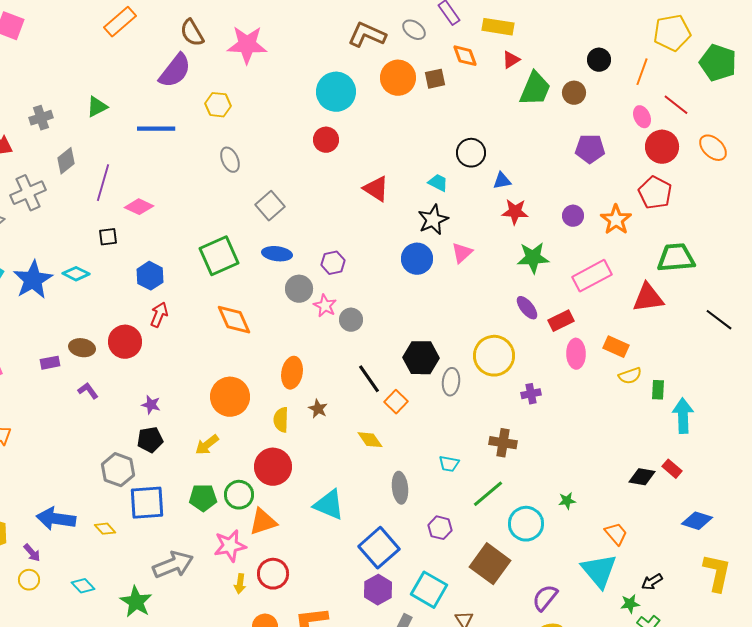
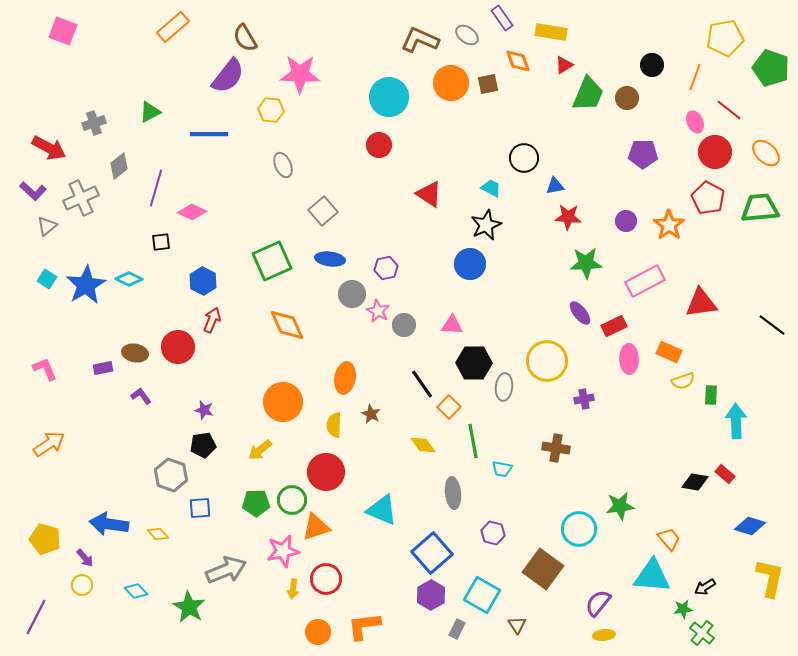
pink star: (247, 45) -> (300, 74), moved
pink triangle: (462, 253) -> (452, 325), moved, turned 45
green trapezoid: (676, 258) -> (760, 208), moved
green line: (488, 494) -> (473, 441), moved, turned -60
green star: (567, 501) -> (620, 506), size x1.6
blue square: (147, 503) -> (200, 508), size x0.6
cyan triangle: (599, 571) -> (652, 576), turned -45

